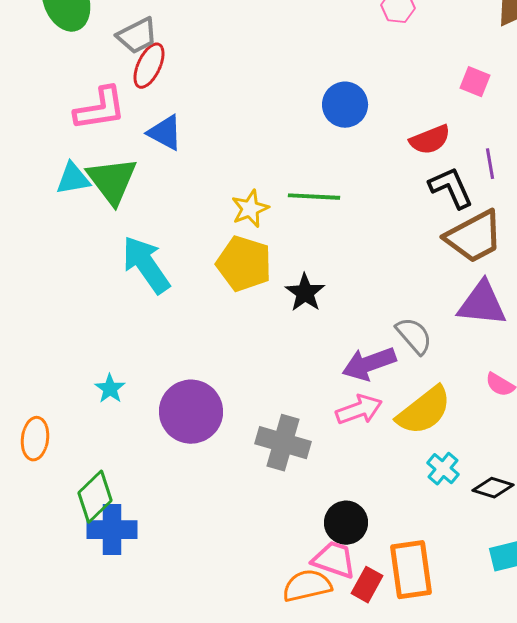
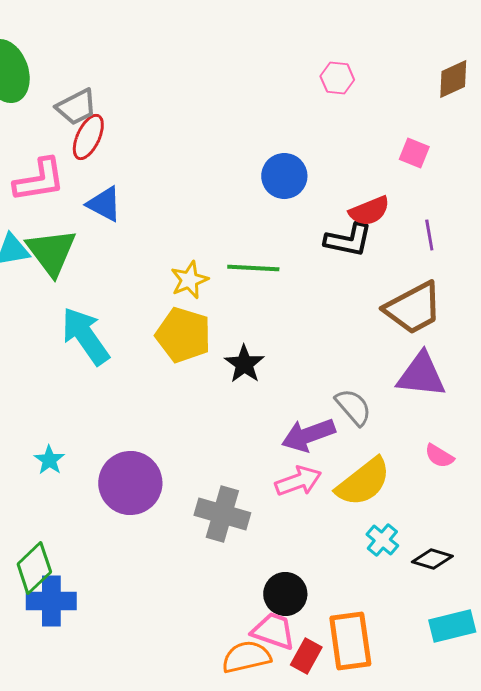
black L-shape: (451, 188) -> (348, 240), moved, turned 126

